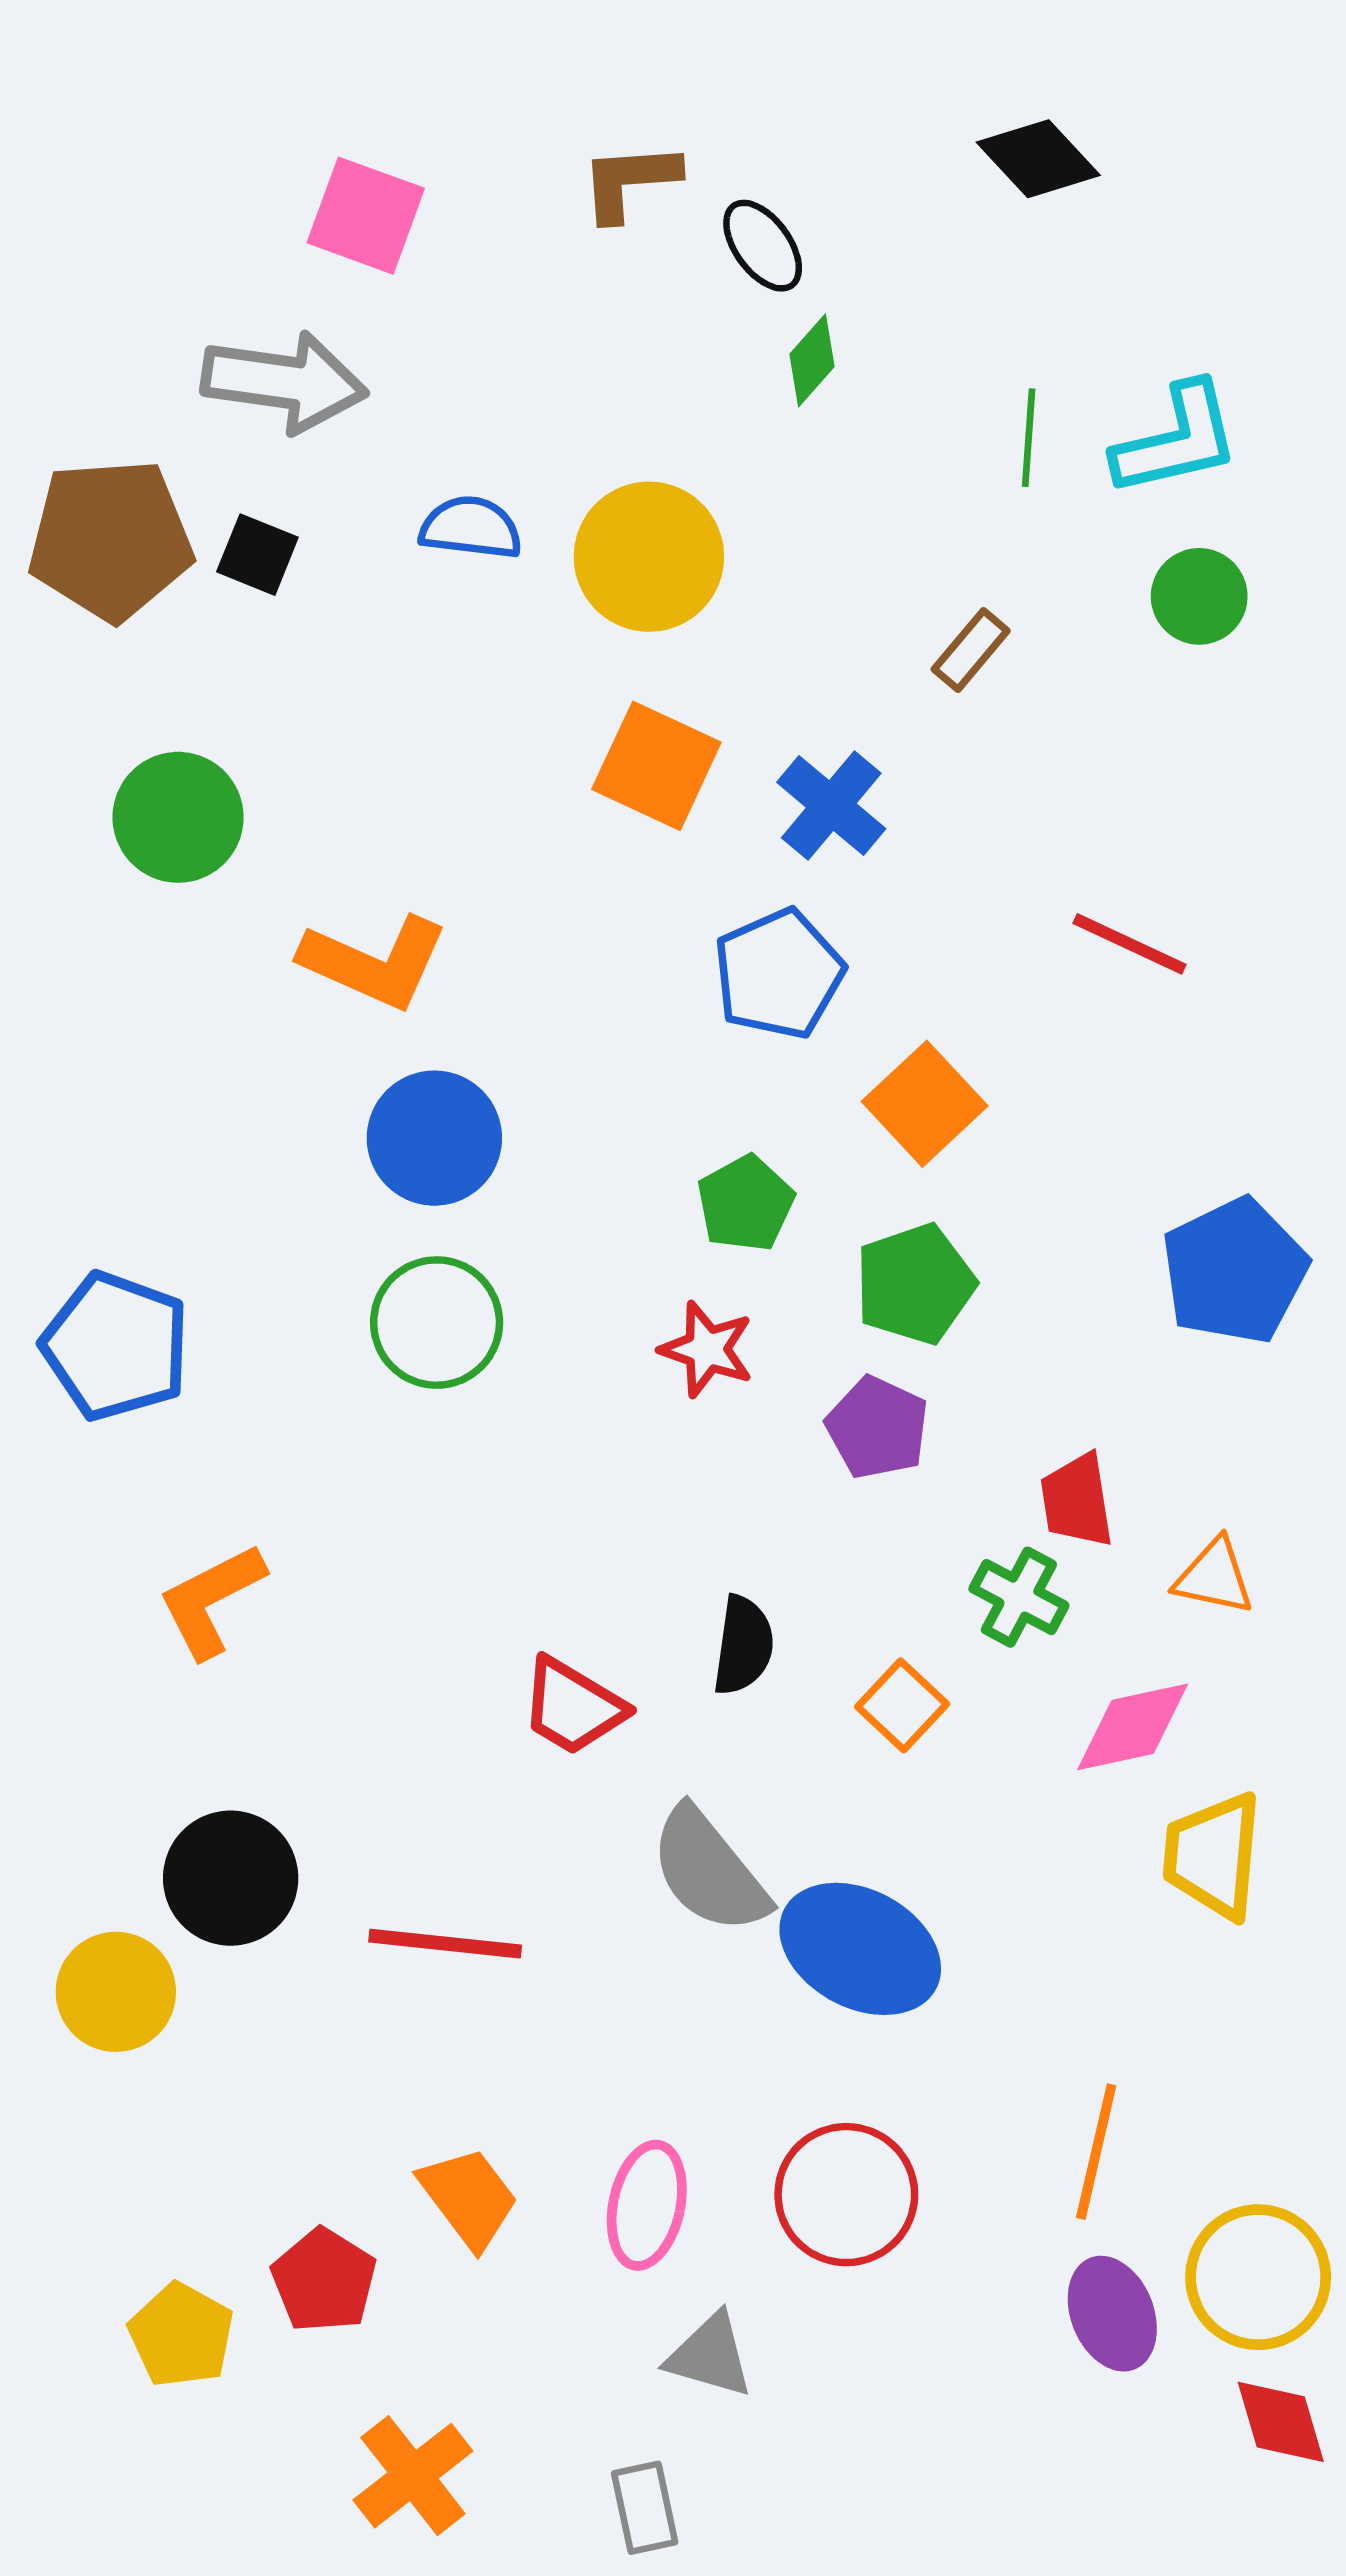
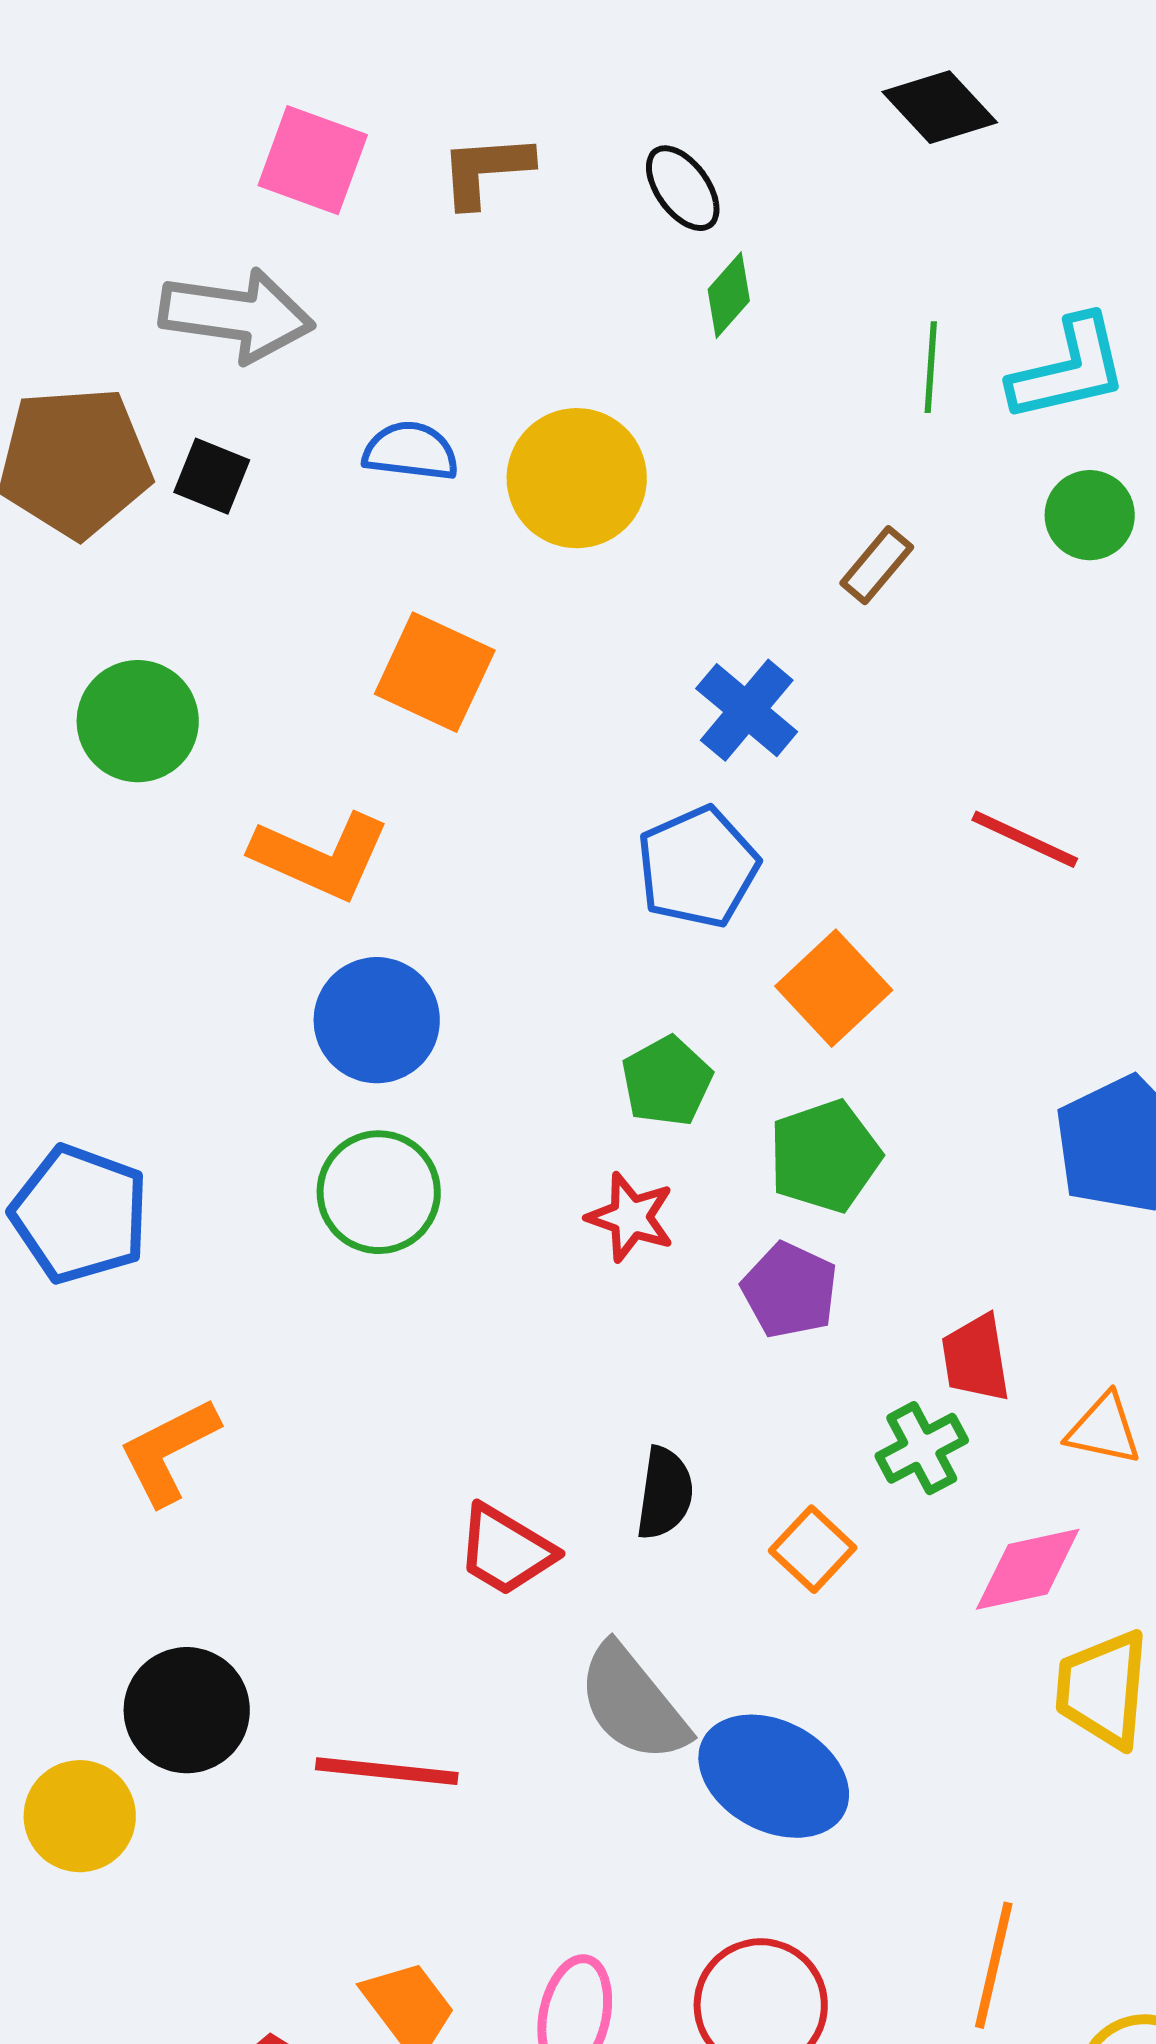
brown L-shape: (630, 181) -> (486, 170), moved
orange square: (656, 766) -> (435, 672), moved
green cross: (1019, 1597) -> (922, 1448), turned 34

